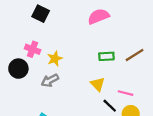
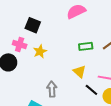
black square: (41, 14) -> (33, 25), moved
gray arrow: (50, 80) -> (52, 89), moved, turned 119

